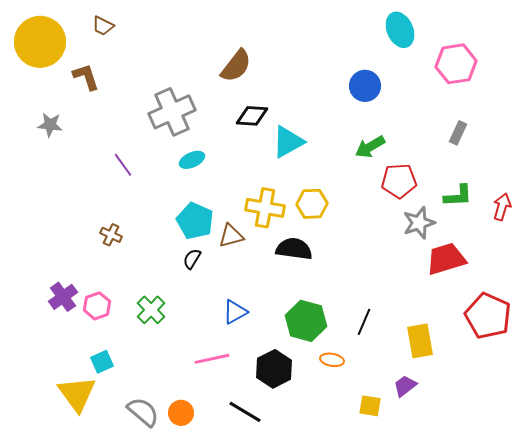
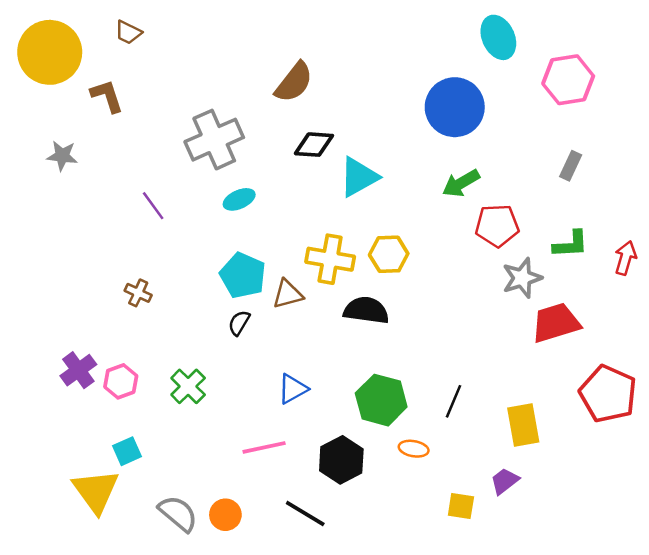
blue circle: (365, 86) -> (455, 107), size x1.5

